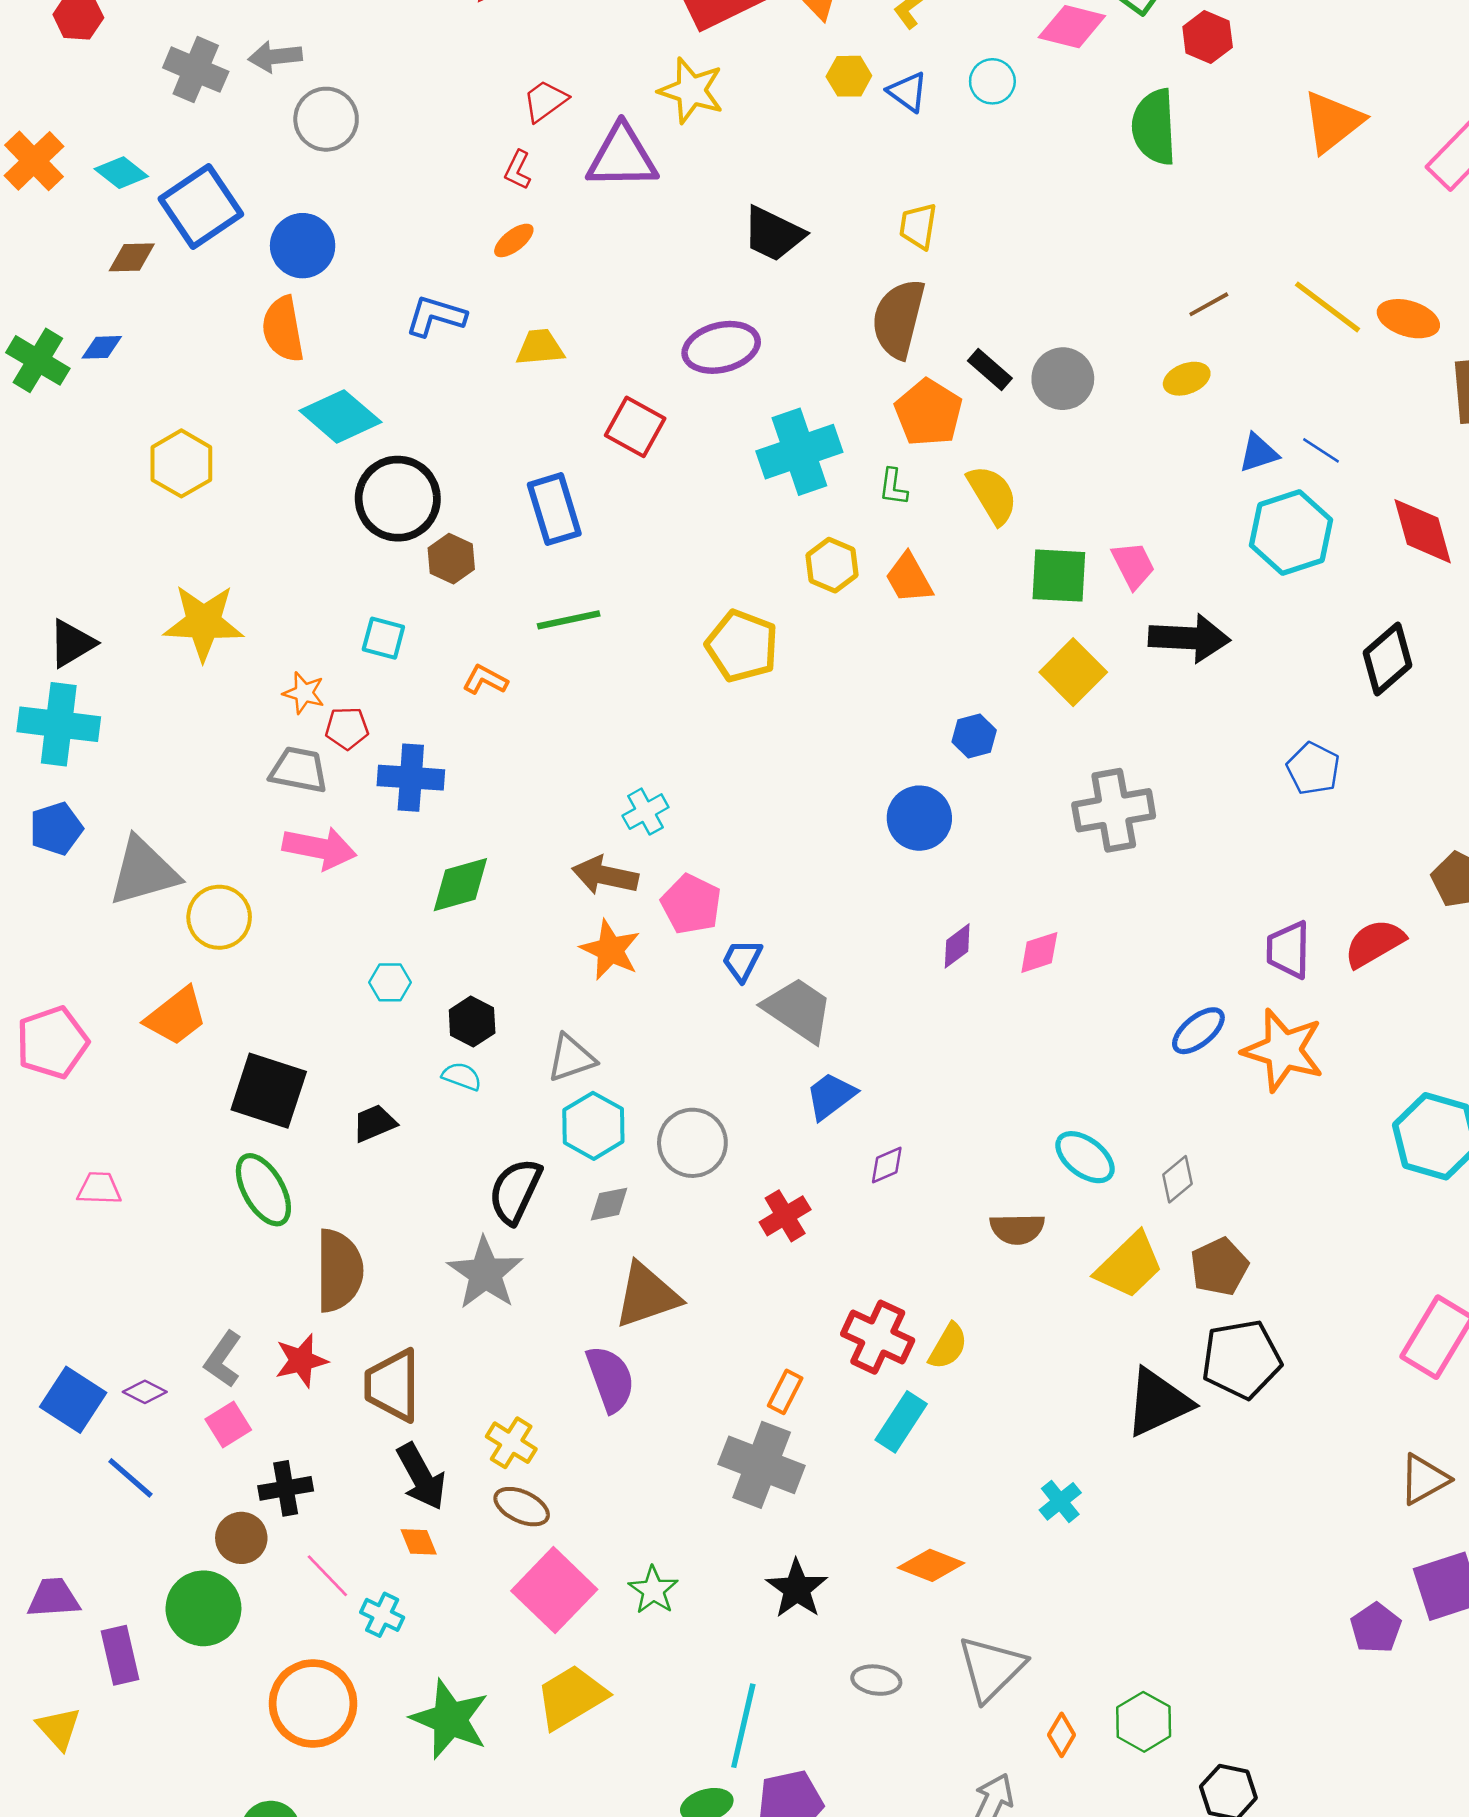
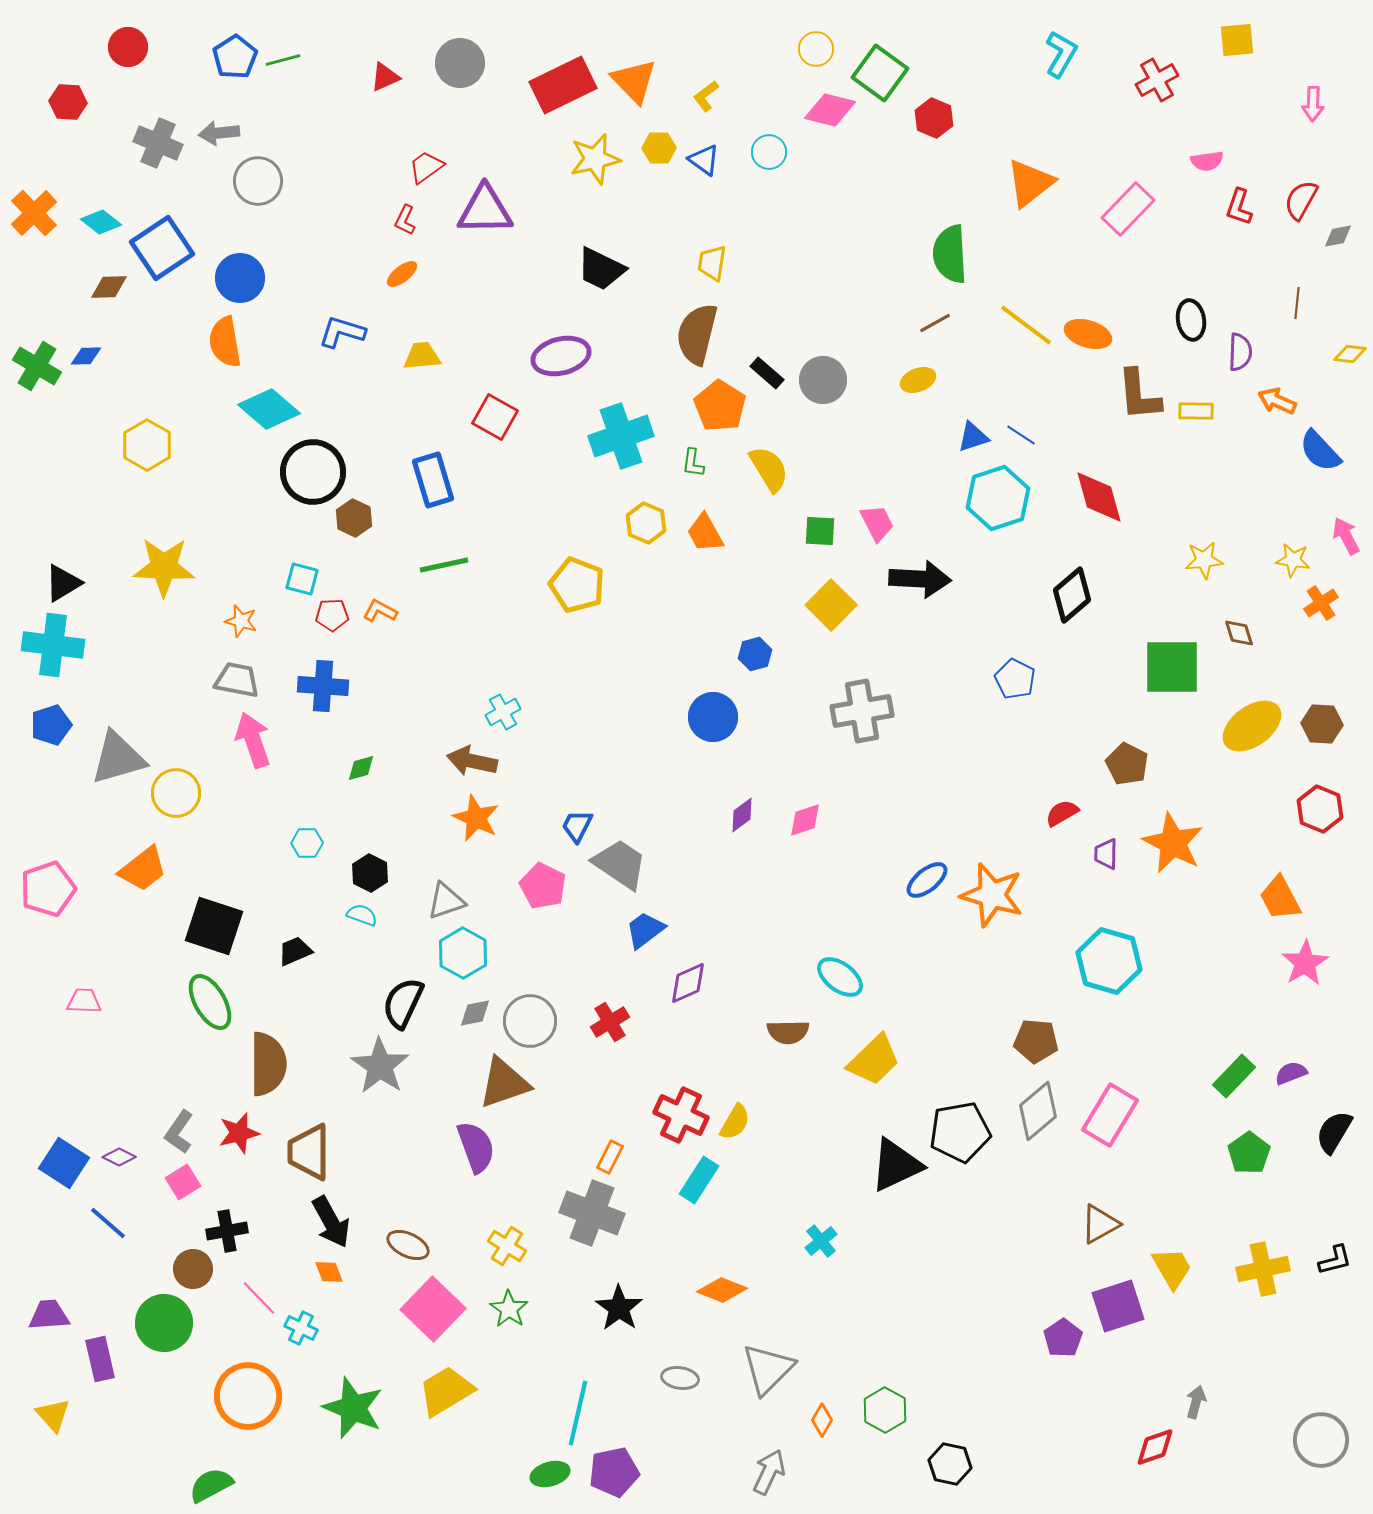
yellow star: (691, 90) -> (595, 159), moved, turned -30
green semicircle: (1154, 127) -> (950, 254), moved
green square: (1059, 576) -> (820, 531), size x0.7
red pentagon: (347, 728) -> (332, 615), moved
pink arrow: (320, 848) -> (253, 740), turned -120
green diamond: (460, 885) -> (361, 768), size x0.6
pink pentagon: (691, 904) -> (543, 886), moved
red semicircle: (1374, 943) -> (1062, 813), size x0.7
purple trapezoid: (1288, 950) -> (1106, 854), moved, size x0.7
gray circle: (692, 1143) -> (530, 1021), moved
purple diamond: (887, 1165) -> (688, 983), size x1.4
gray diamond: (1178, 1179) -> (1038, 1111), moved, size x1.6
brown pentagon: (1219, 1267) -> (1036, 1041), moved, turned 30
yellow cross: (511, 1443) -> (507, 1246), moved

